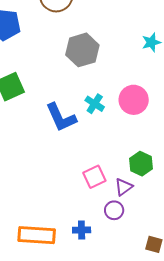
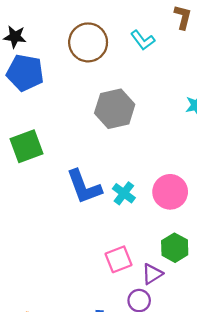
pink circle: (134, 100) -> (170, 192), moved
cyan cross: (95, 104) -> (124, 193), moved

